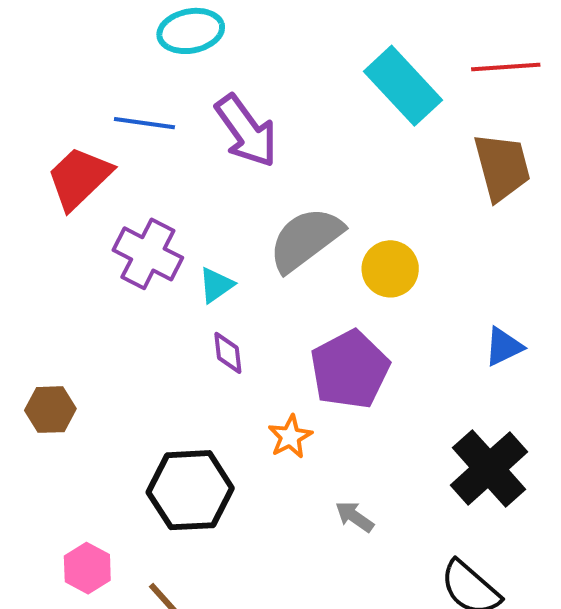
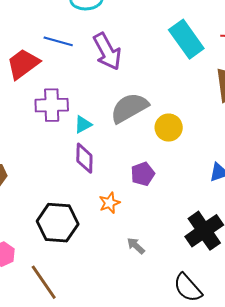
purple cross: (148, 254) -> (52, 105), turned -36
purple diamond: (228, 353) -> (84, 158), size x1.4
purple pentagon: (350, 369) -> (143, 174), size x0.6

